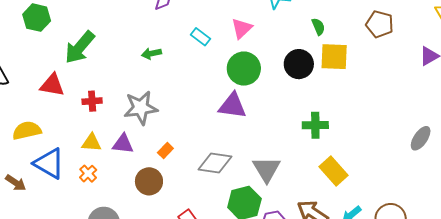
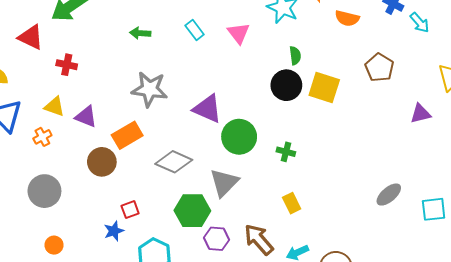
green semicircle: (318, 27) -> (295, 56), moved
pink triangle: (242, 28) -> (239, 33), turned -40
green circle: (244, 69) -> (239, 137), moved
gray star: (141, 108) -> (150, 89), moved
green cross: (315, 125) -> (286, 152), size x0.7
orange rectangle: (165, 150) -> (127, 135), size x1.8
yellow rectangle: (334, 171) -> (292, 203), size x0.7

